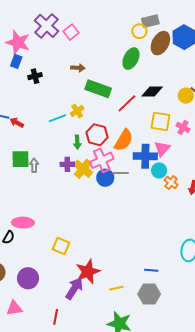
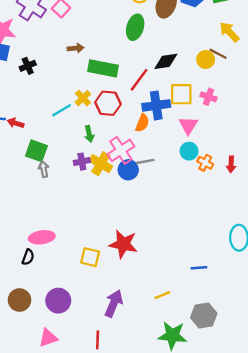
red hexagon: (97, 135) -> (108, 103), moved
orange semicircle: (124, 140) -> (142, 123), size x0.7
blue cross: (145, 156) -> (156, 105), moved
green square: (21, 159) -> (36, 151), moved, turned 30
red star: (88, 272) -> (123, 244), moved, turned -30
gray hexagon: (149, 294) -> (204, 316), moved

